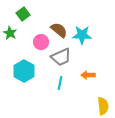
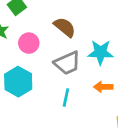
cyan star: (82, 35) -> (101, 52), moved
pink circle: (41, 42) -> (29, 43), moved

